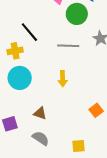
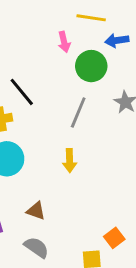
gray line: (68, 46) -> (78, 113), turned -70
orange square: (96, 110) -> (114, 238), moved

